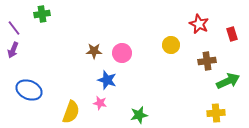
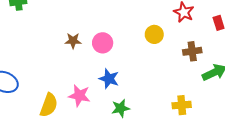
blue star: (107, 80) -> (109, 79), moved
pink star: (100, 103) -> (79, 96), size x1.5
yellow cross: (216, 113) -> (182, 105), moved

